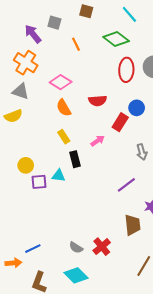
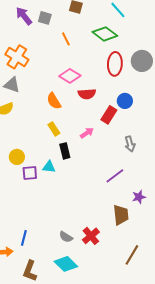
purple arrow: (33, 34) -> (24, 16), moved
pink diamond: (61, 82) -> (70, 76), moved
blue line: (33, 249) -> (24, 238), turned -49

